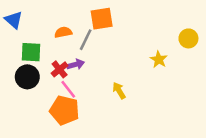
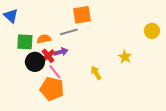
orange semicircle: (63, 32) -> (44, 39), moved
gray line: (86, 40) -> (69, 32), turned 48
yellow star: (159, 60) -> (125, 57), moved
black circle: (27, 77) -> (35, 62), moved

